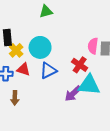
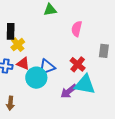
pink semicircle: (93, 46) -> (77, 29), moved
cyan circle: (40, 47) -> (36, 78), moved
brown arrow: (15, 98) -> (10, 103), moved

